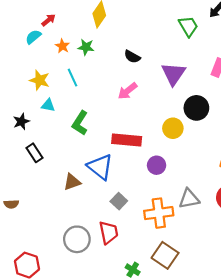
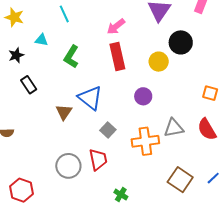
yellow star: (40, 80) -> (14, 17), moved
red rectangle: (127, 140) -> (117, 56), moved, turned 72
brown triangle: (72, 182) -> (64, 112), turned -36
brown square: (165, 255) -> (180, 180), moved

